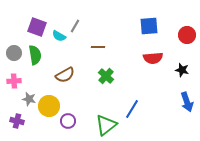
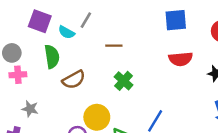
green semicircle: (35, 55) -> (52, 57), moved
pink cross: (14, 81) -> (18, 75), moved
yellow circle: (49, 106) -> (97, 117), moved

